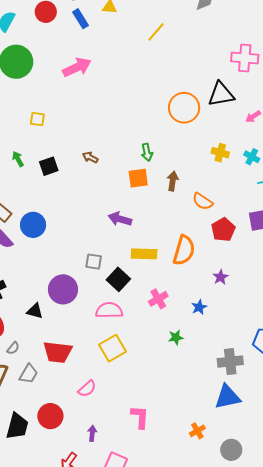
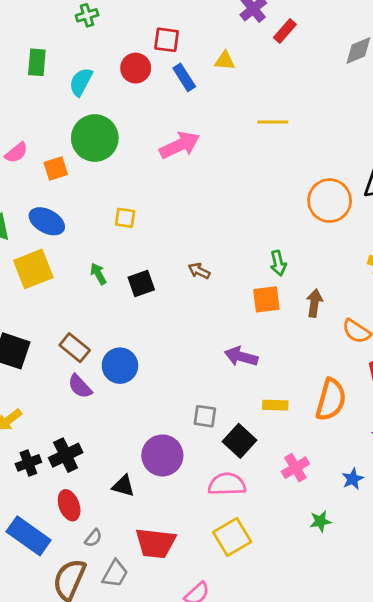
yellow line: (156, 32) -> (273, 122), moved, turned 50
yellow rectangle: (144, 254) -> (275, 405), size x0.7

